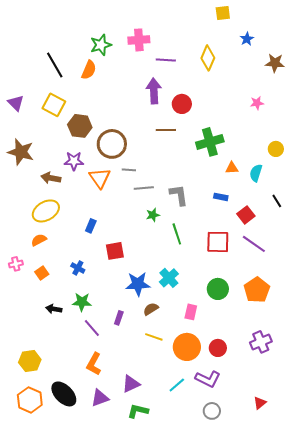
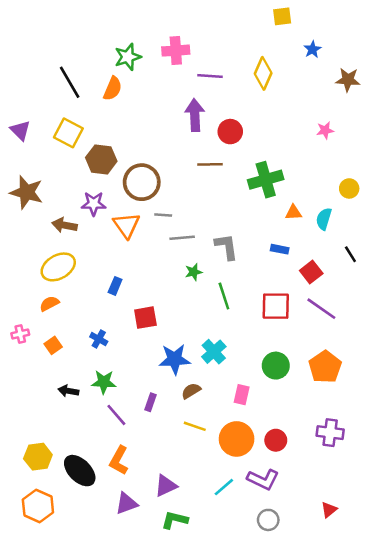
purple cross: (261, 342) -> (330, 433), turned 30
black ellipse: (64, 394) -> (80, 471), moved

